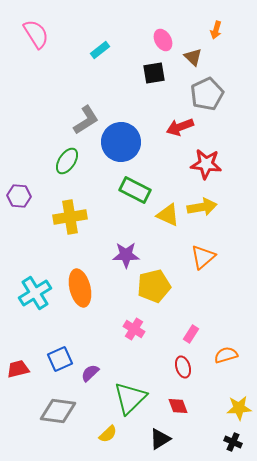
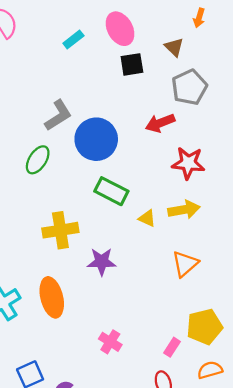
pink ellipse: (163, 40) -> (120, 29), moved, size x1.4
yellow triangle: (168, 215) -> (147, 218), size x0.7
yellow cross: (70, 217) -> (60, 230), moved
yellow pentagon: (154, 286) -> (205, 327), moved

